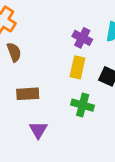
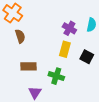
green cross: (83, 105) -> (56, 76), moved

